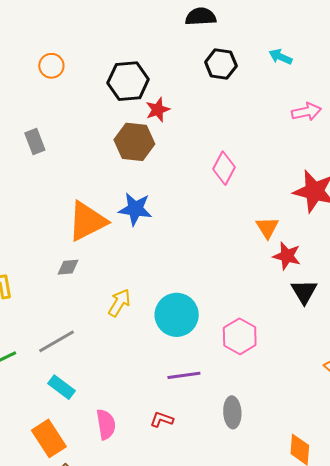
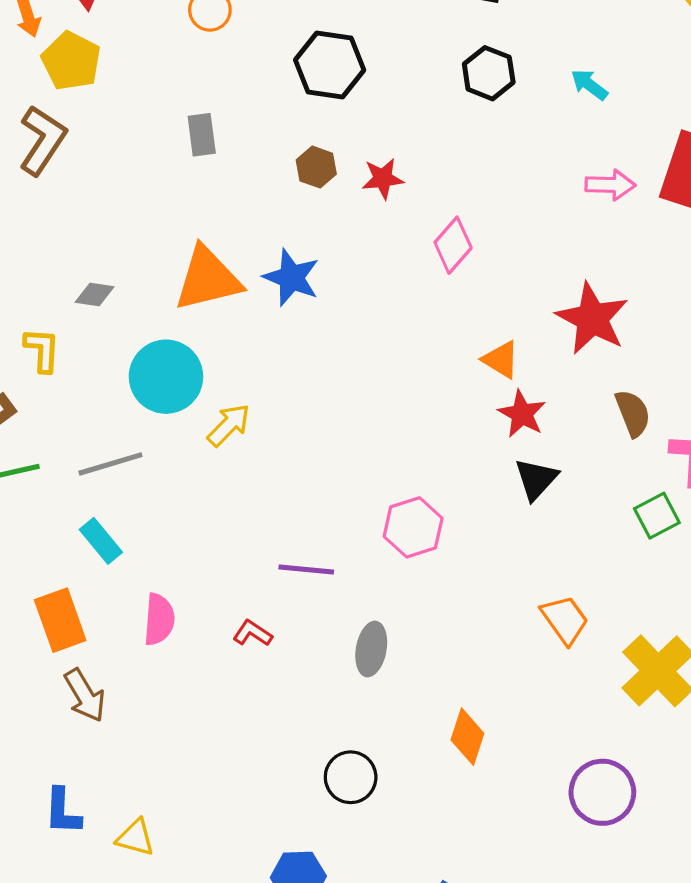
red star: (158, 110) -> (383, 179), moved
gray rectangle: (35, 141) -> (202, 135), moved
brown hexagon: (134, 142) -> (316, 167), size x0.6
orange triangle: (267, 228) -> (501, 360), turned -40
gray diamond: (68, 267) -> (95, 295), moved
cyan circle: (177, 315) -> (166, 377), moved

